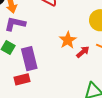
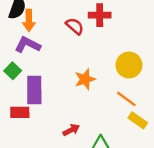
red arrow: (83, 52) -> (71, 130), moved

